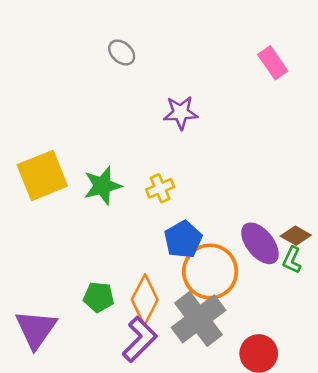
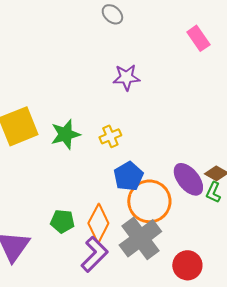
gray ellipse: (122, 53) -> (112, 14), moved

